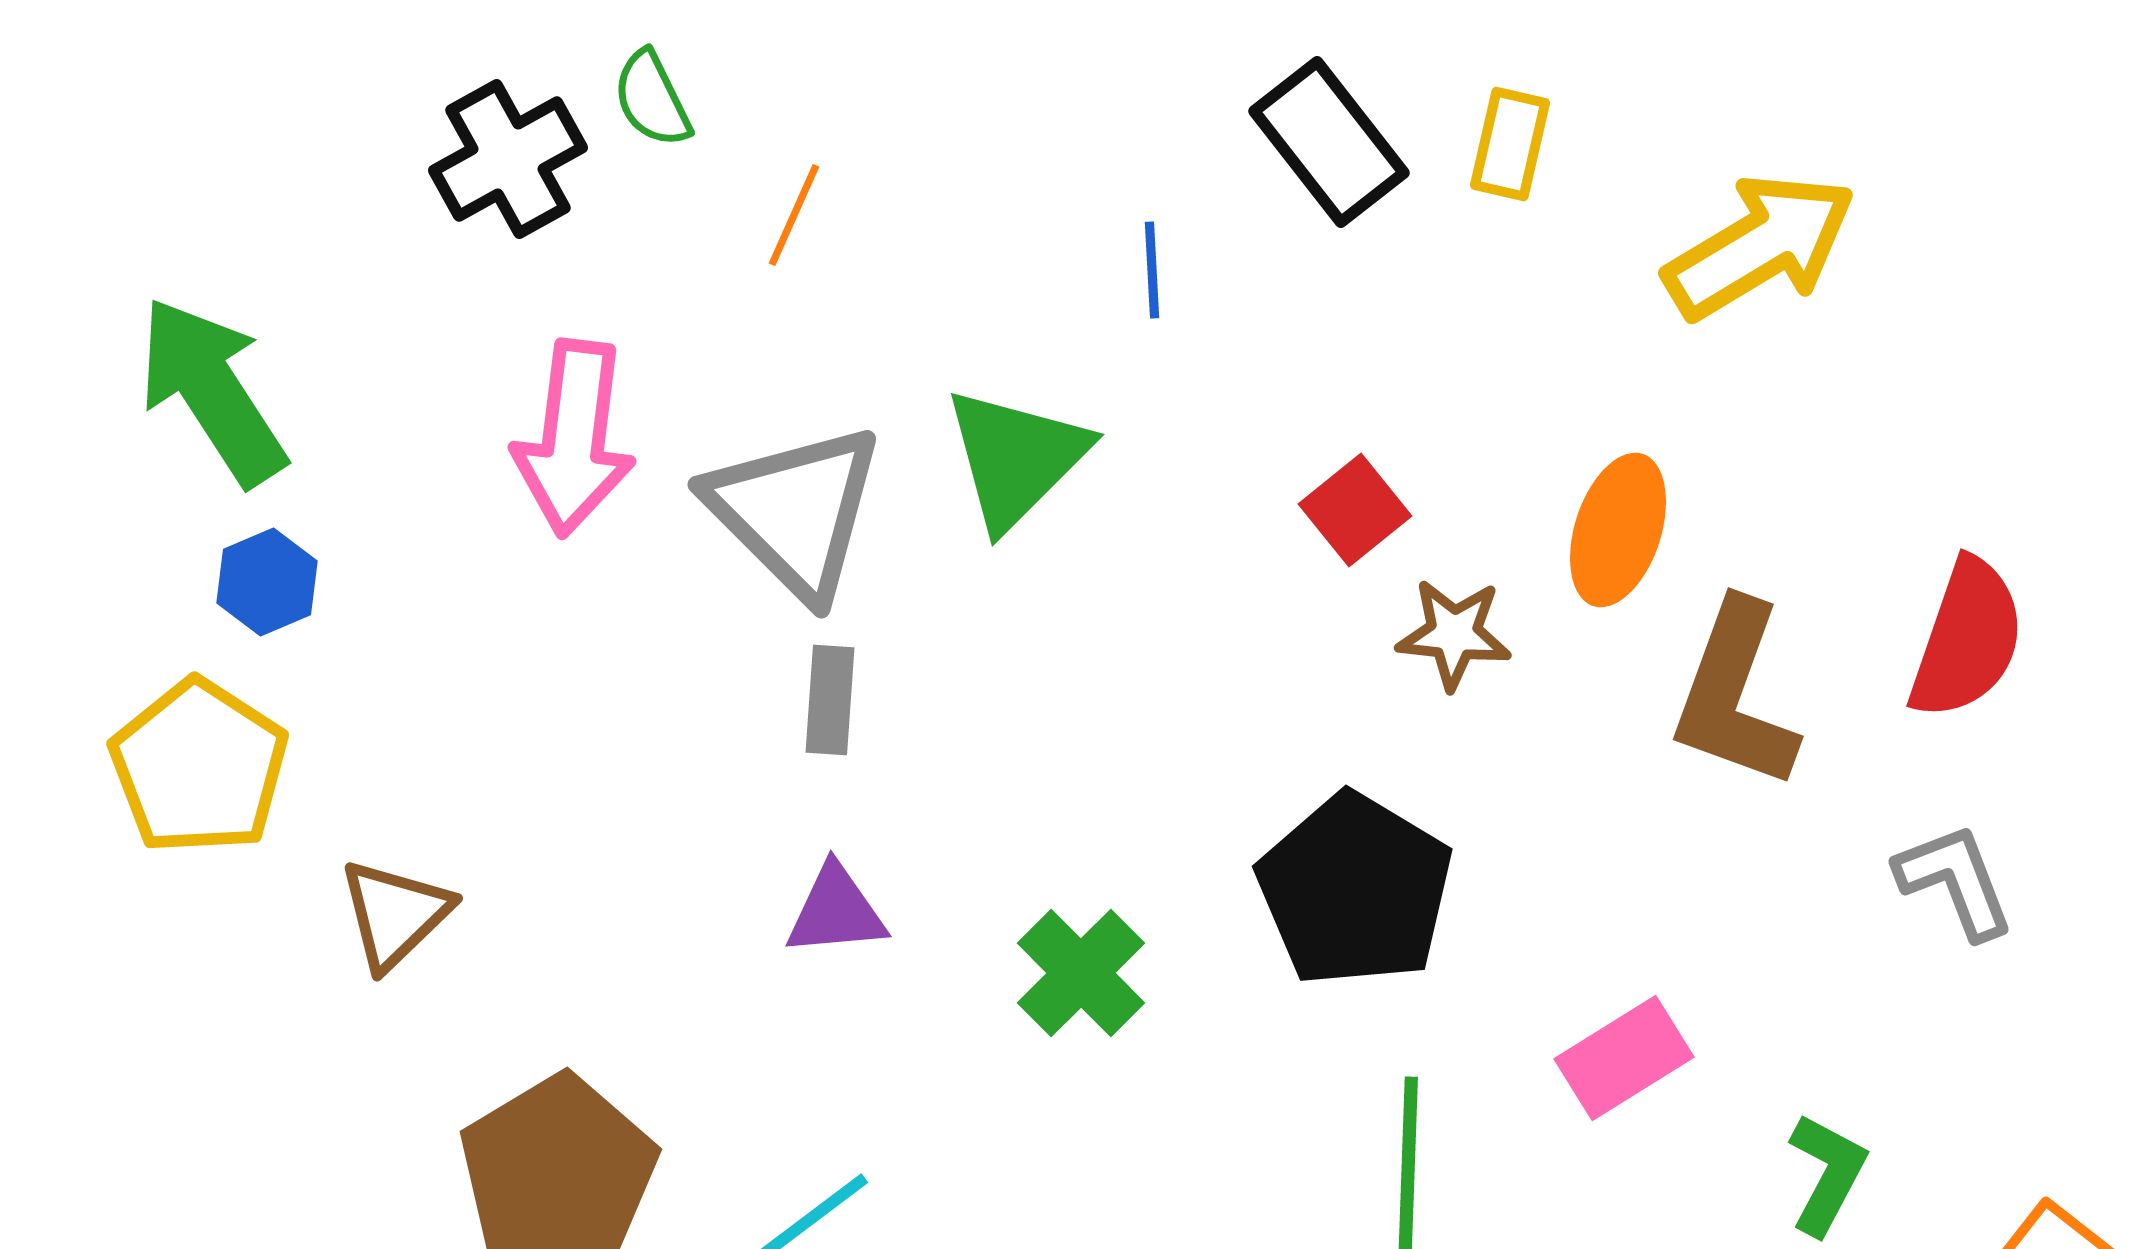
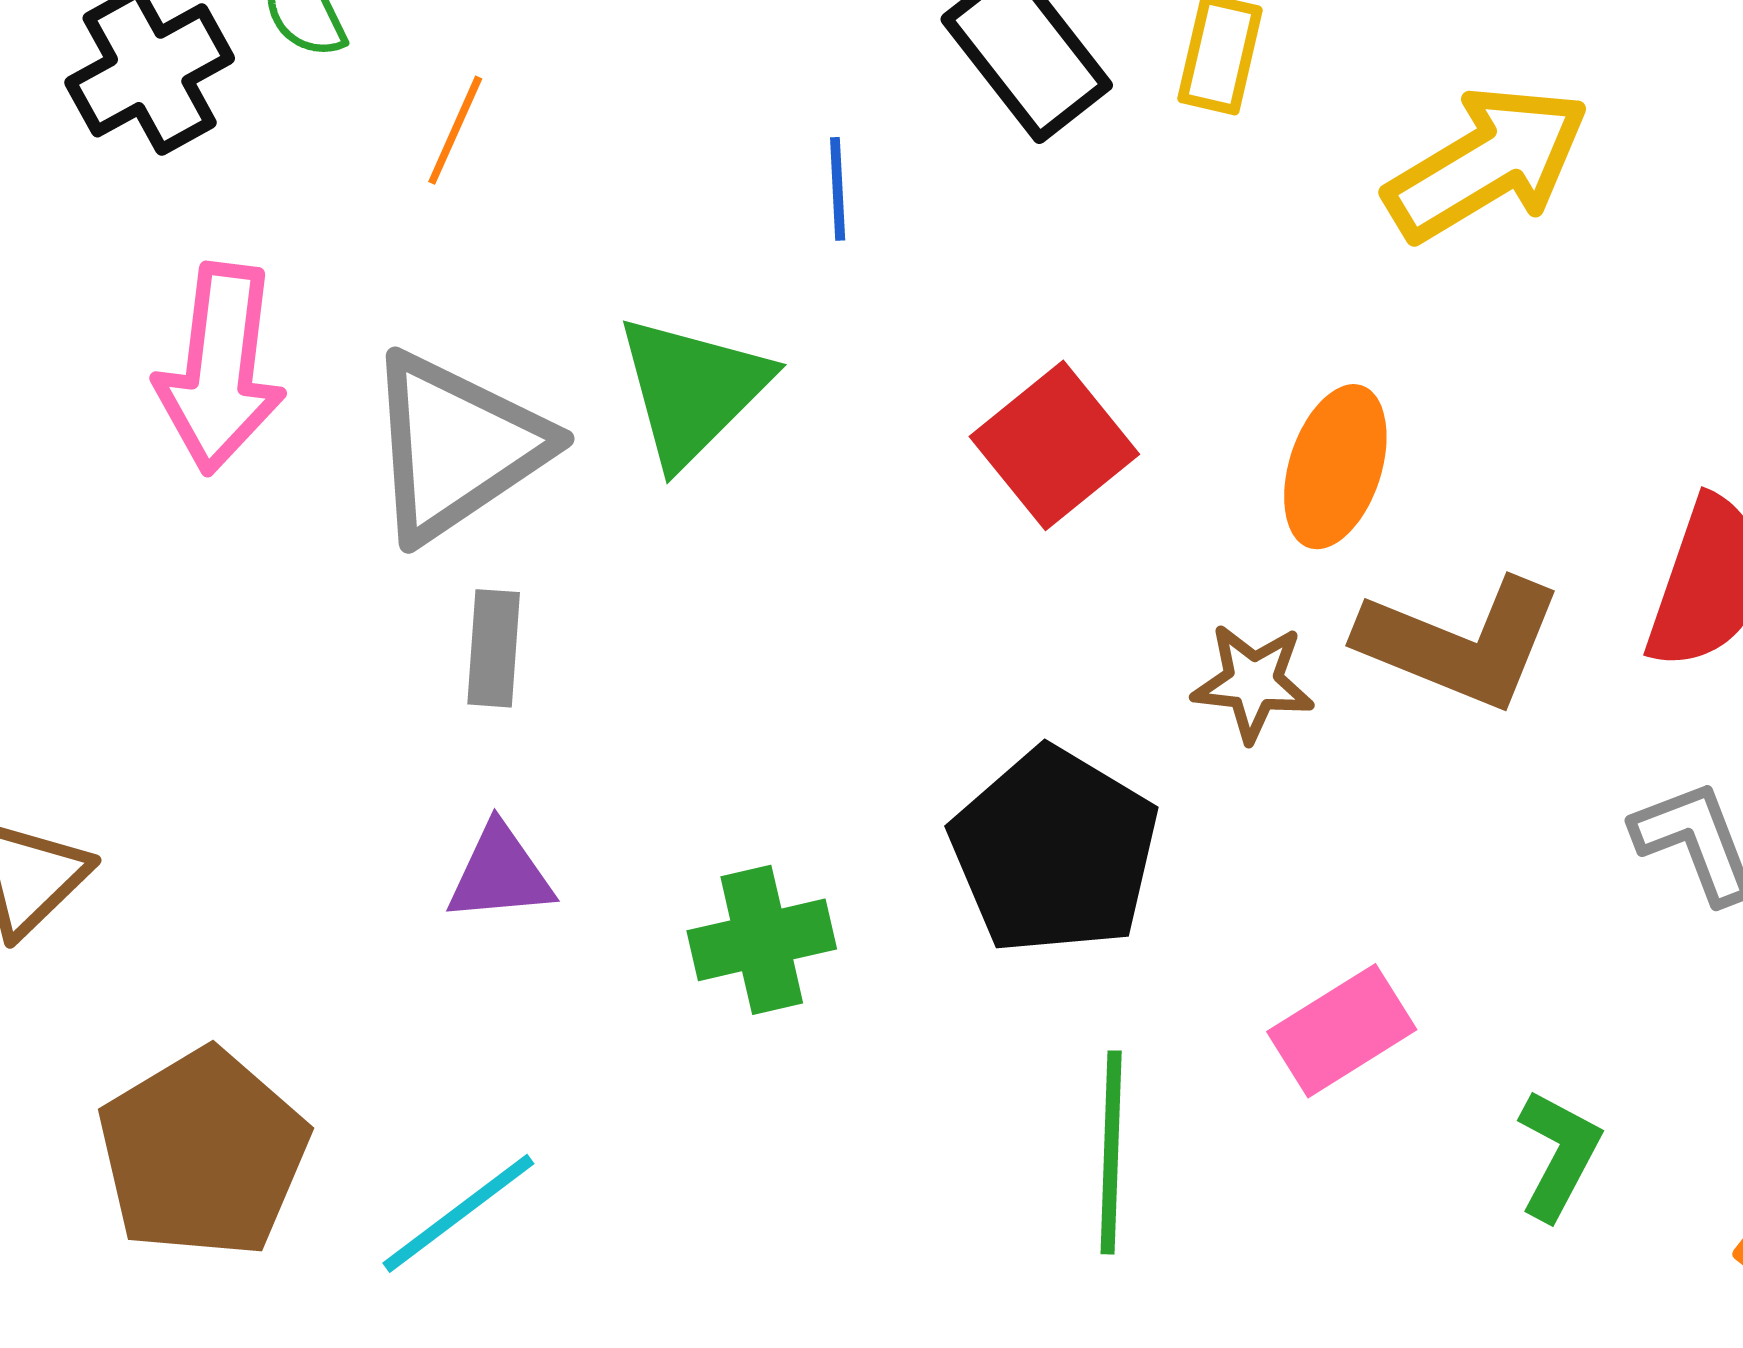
red square: (1355, 510) -> (1054, 445), size x1.4
gray triangle: (795, 511) -> (456, 446), turned 41
brown star: (1454, 634) -> (1253, 682), moved
brown L-shape: (1735, 695) -> (1460, 643), turned -88
green cross: (1081, 973) -> (762, 940), turned 32

